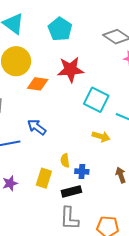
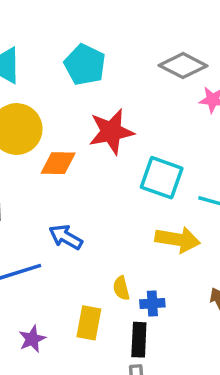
yellow arrow: (101, 136) -> (178, 240), size x1.4
black rectangle: (71, 191) -> (139, 340), turned -66

